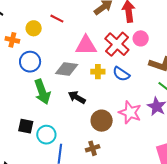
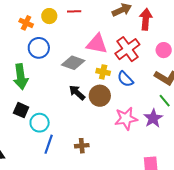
red line: (57, 19) -> (74, 11), turned -40
pink circle: (141, 38) -> (164, 50), moved
green arrow: (42, 92) -> (21, 77), moved
pink star: (130, 112) -> (126, 119), turned 30
brown circle: (102, 121) -> (100, 96), moved

